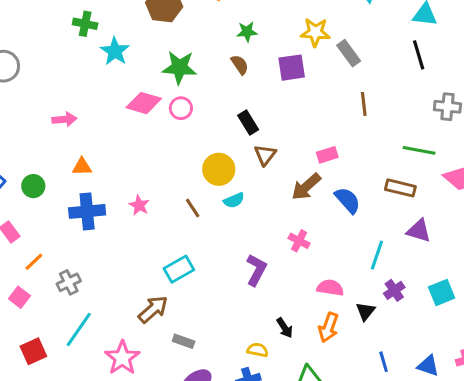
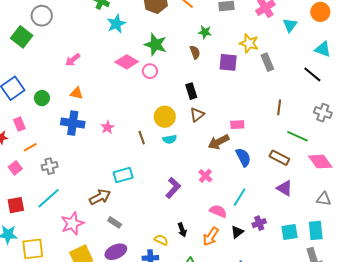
black line: (419, 55) -> (312, 74), turned -48
brown line: (364, 104) -> (279, 107), moved
pink arrow: (64, 119) -> (73, 60), turned 133
cyan line: (377, 255) -> (240, 197), moved

